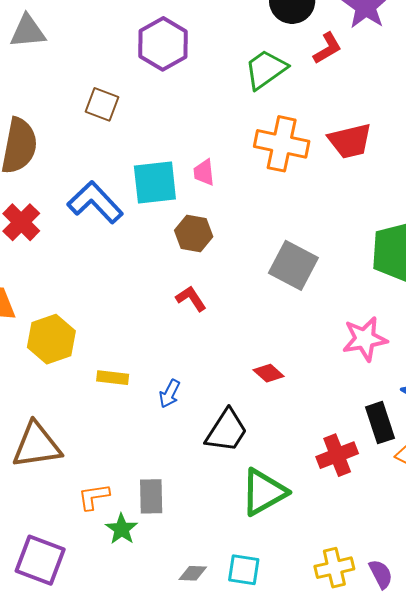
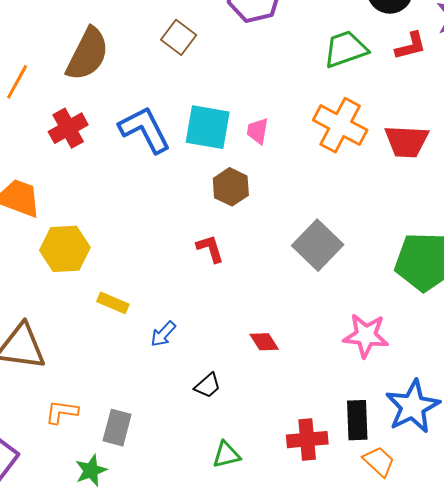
black trapezoid: (226, 431) -> (208, 385), size x0.6
green triangle: (264, 492) -> (226, 455), size x0.6
green star: (122, 529) -> (91, 470), moved

